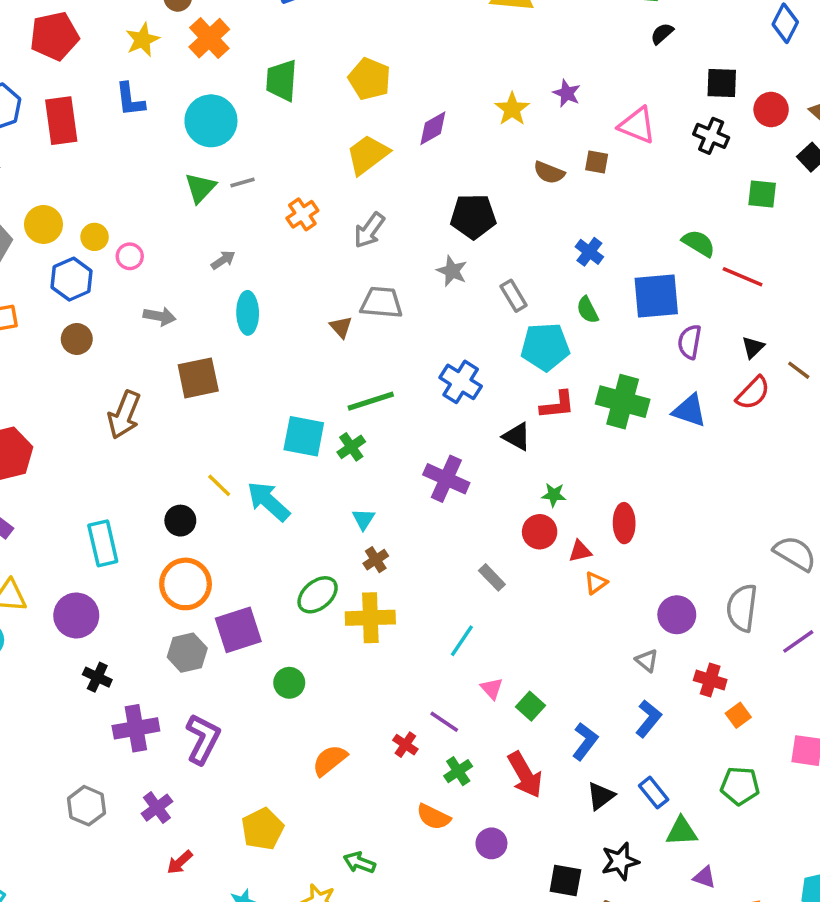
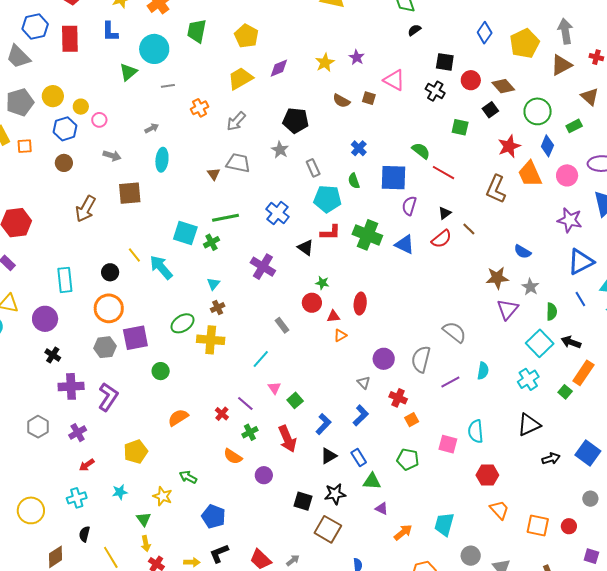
green triangle: (200, 188) -> (128, 72), moved

